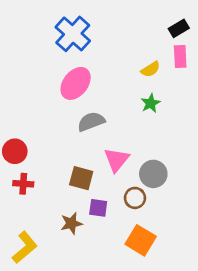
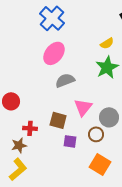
green star: (151, 103) -> (107, 67), size x1.6
red cross: (23, 184) -> (30, 128), moved
brown star: (71, 223) -> (19, 145), moved

